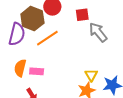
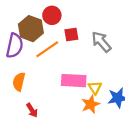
red square: (82, 15) -> (71, 35), moved
pink rectangle: (37, 71) -> (74, 81), moved, size x1.6

